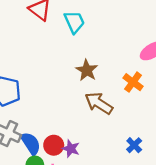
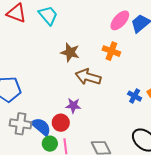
blue cross: (134, 145) -> (135, 96), moved
purple star: (71, 149) -> (73, 106), moved

